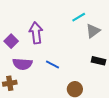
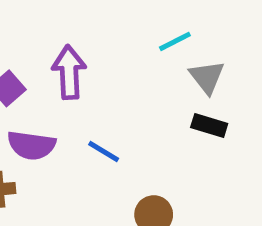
gray triangle: (93, 31) -> (207, 77), turned -35
black rectangle: (98, 61) -> (209, 126), moved

